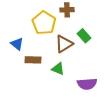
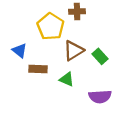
green rectangle: (84, 36) -> (100, 56), moved

